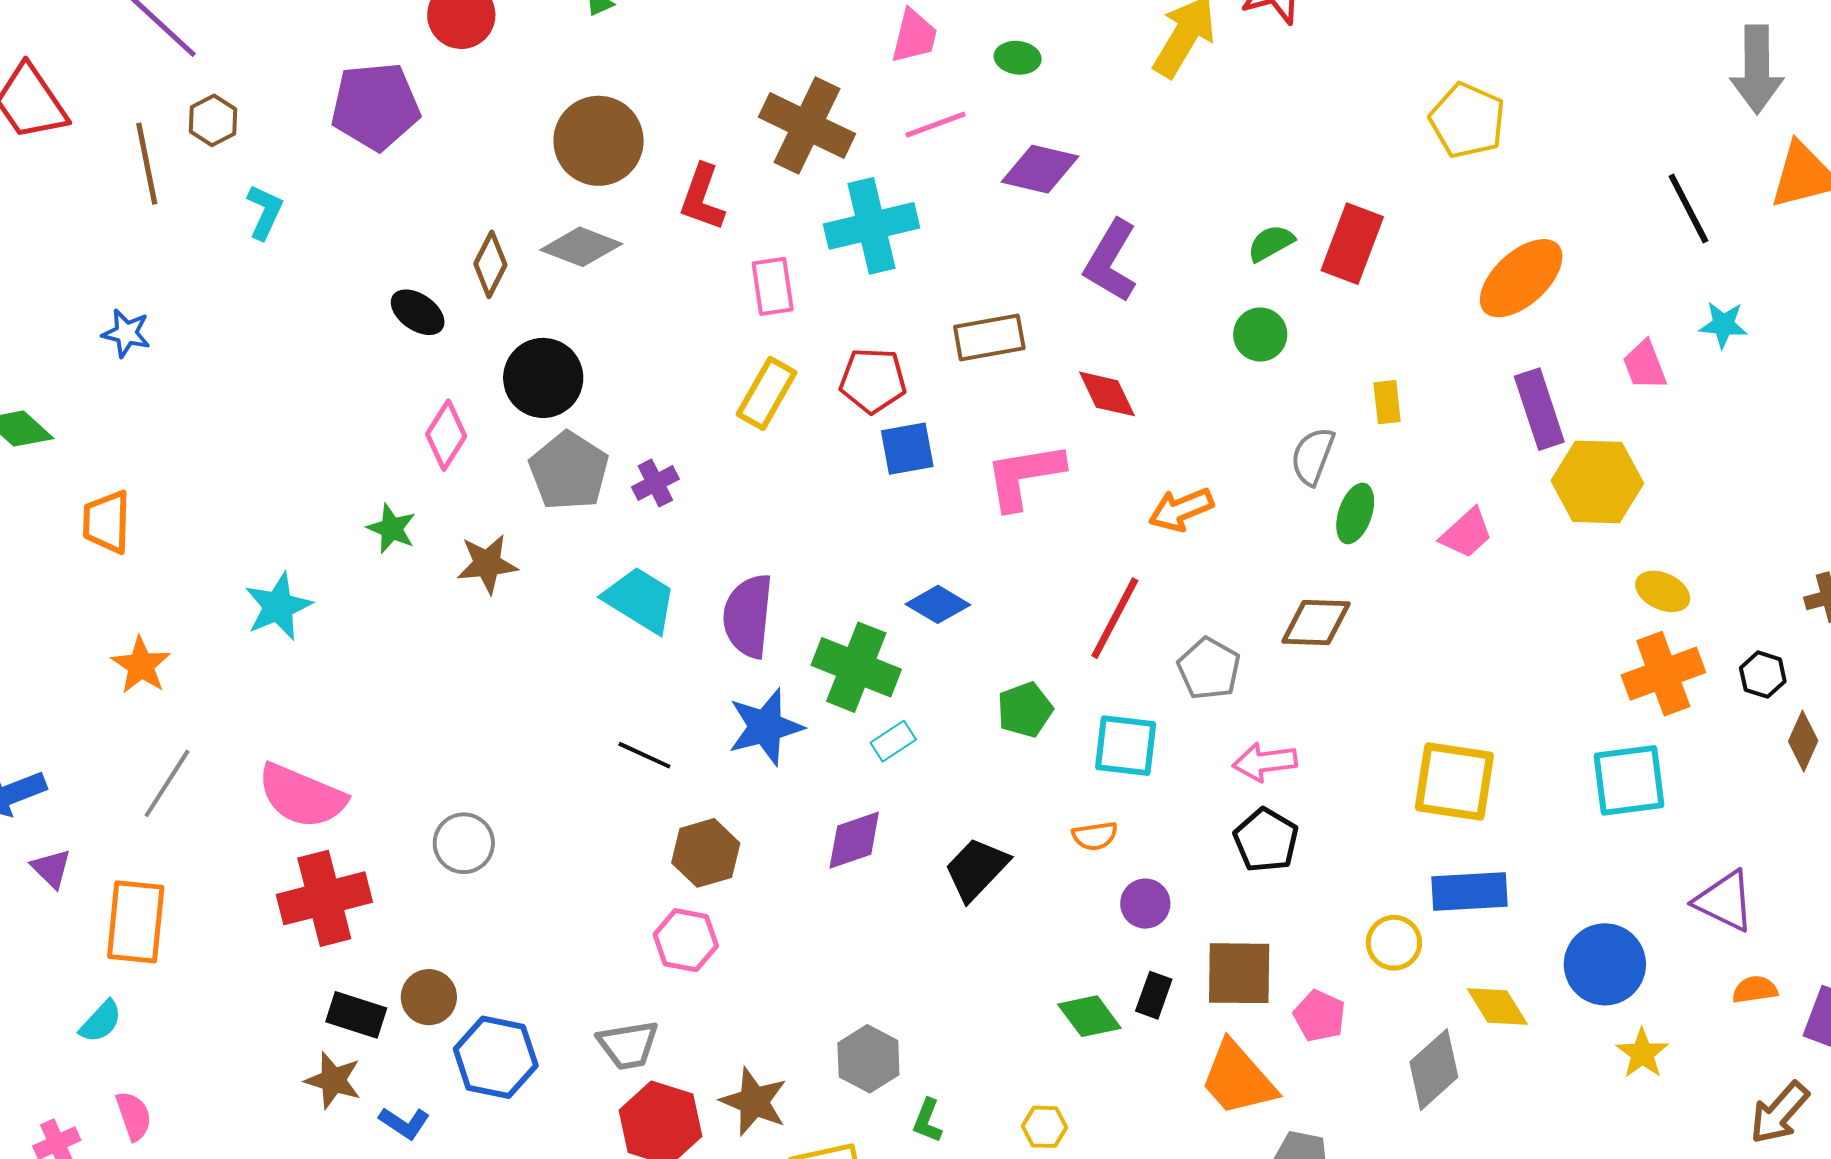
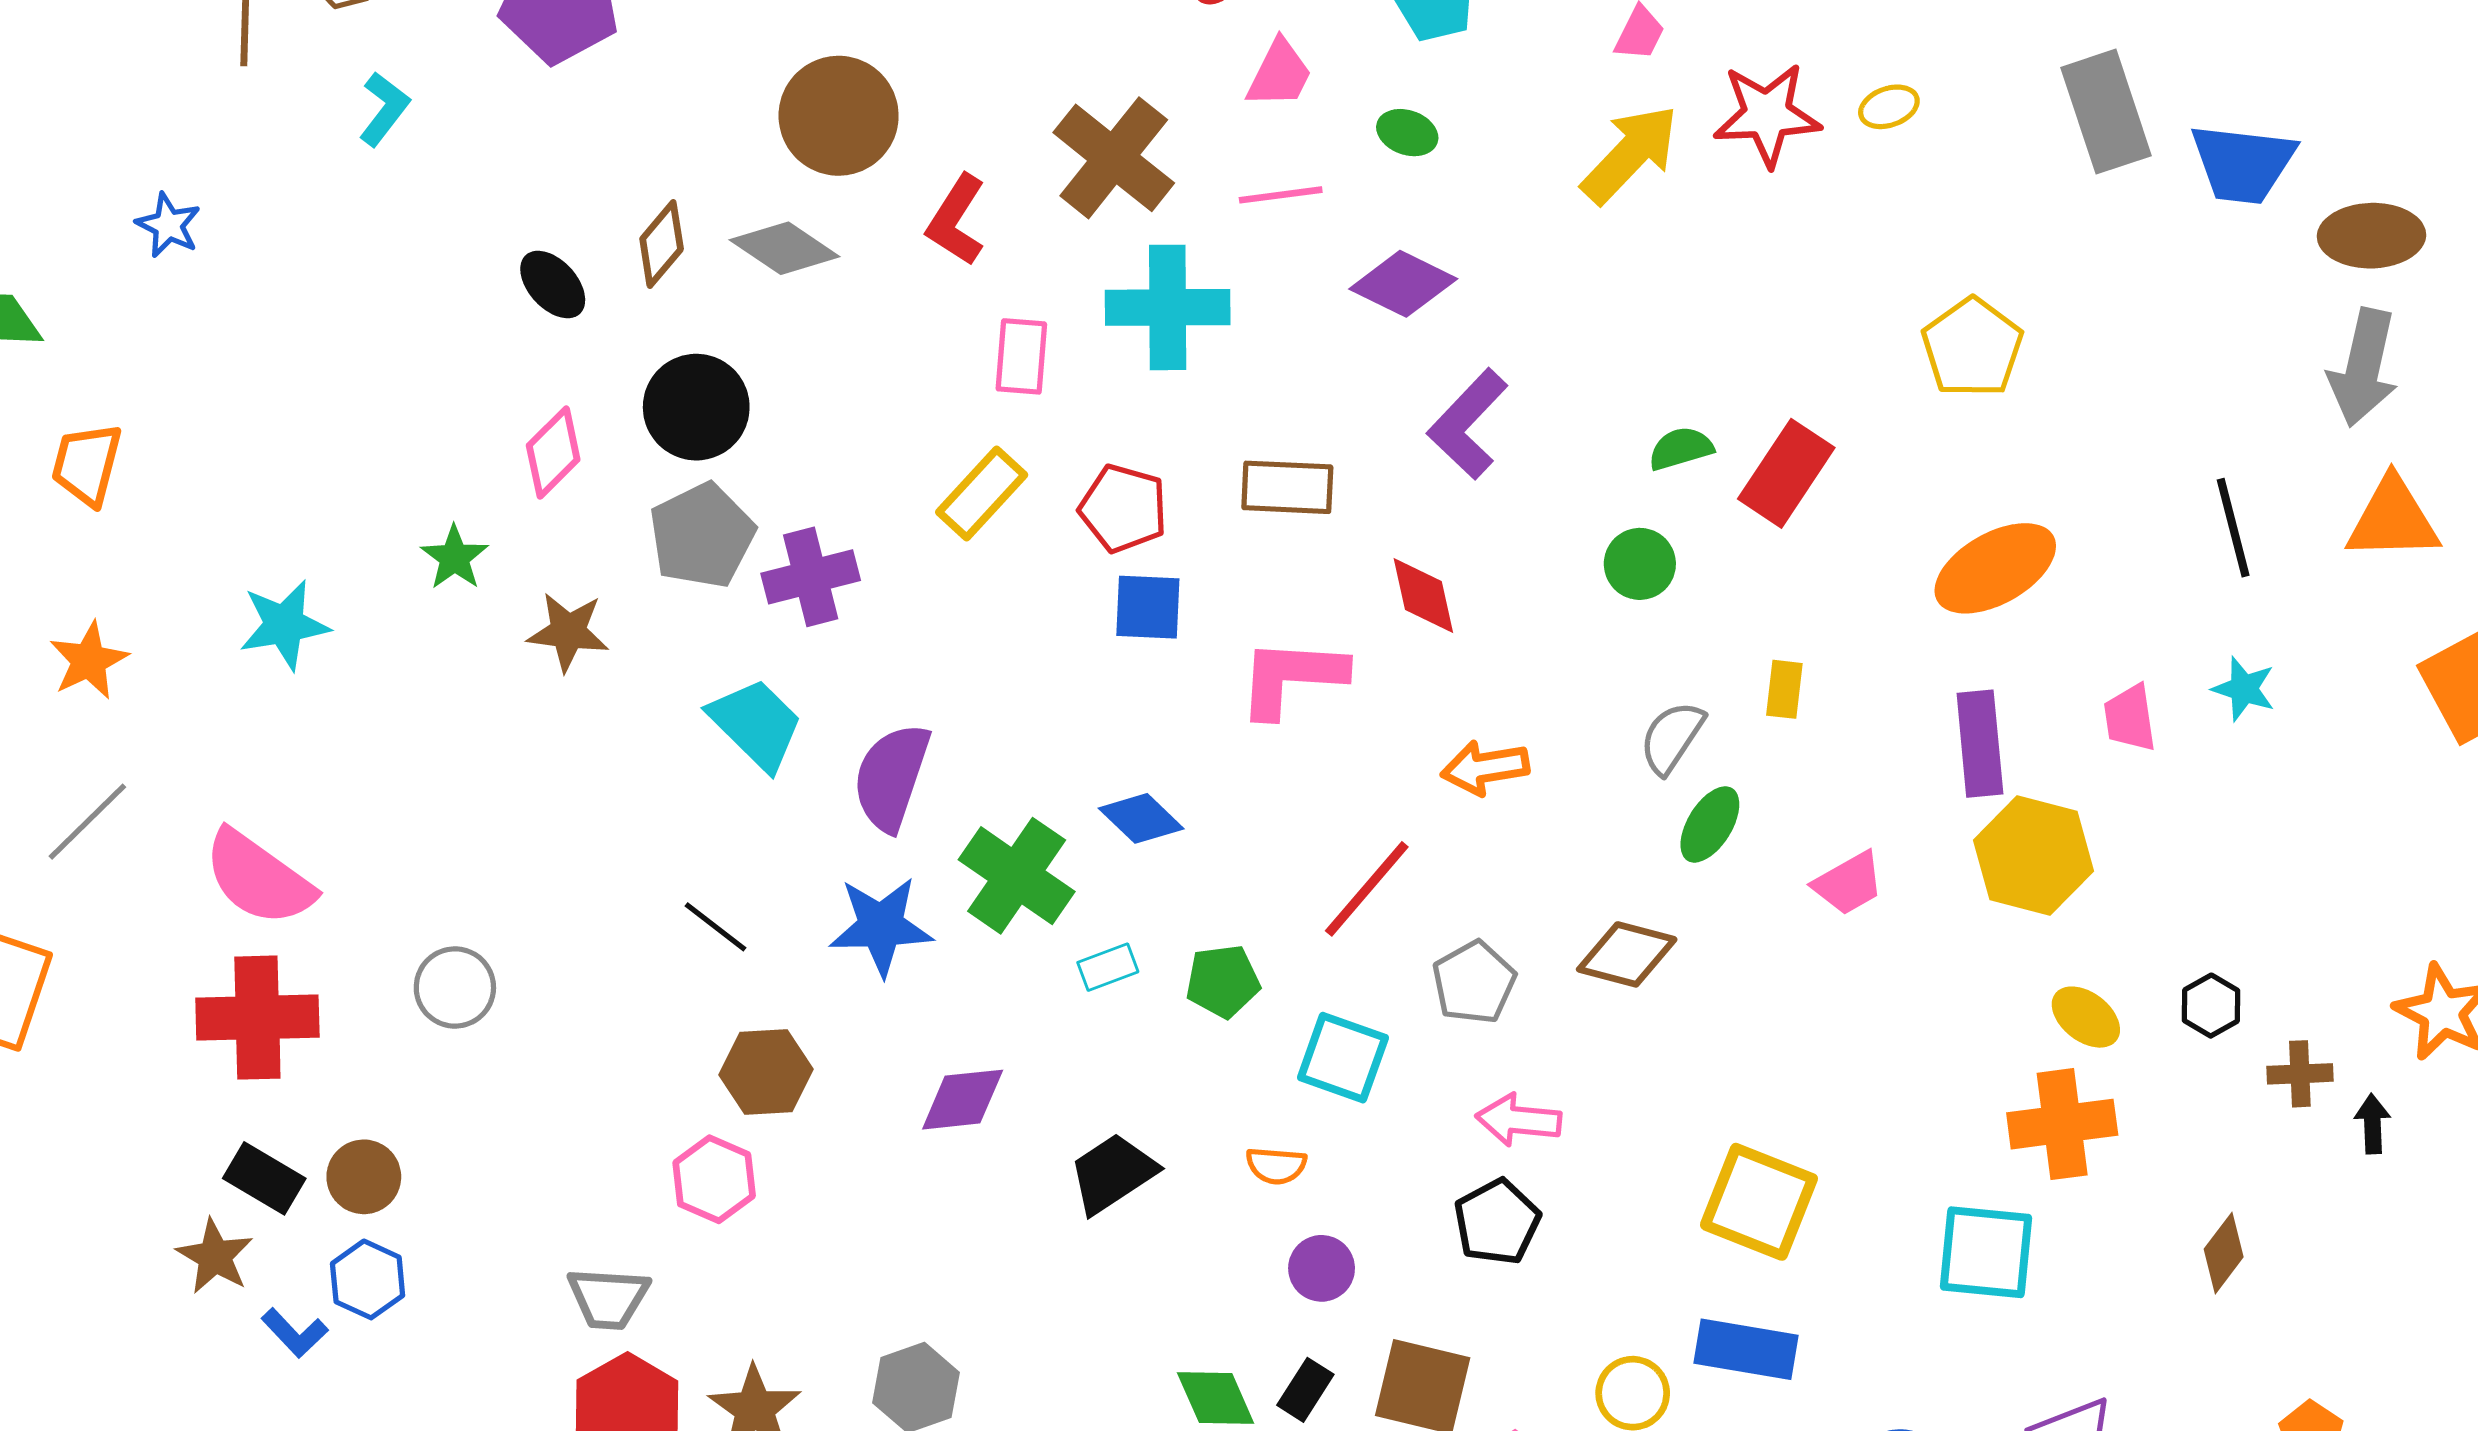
purple cross: (655, 483) -> (811, 577), size x1.5
black hexagon: (1763, 675) -> (2211, 1006), moved
cyan rectangle: (893, 741) -> (1108, 967), moved
blue hexagon: (496, 1057) -> (368, 1279), moved, size x0.7

